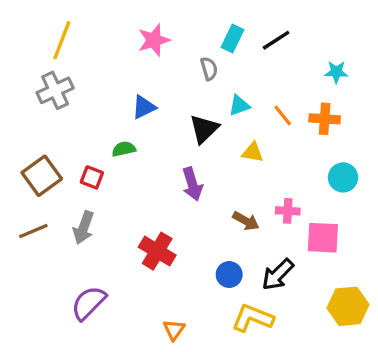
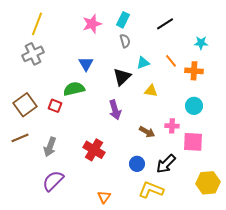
cyan rectangle: (233, 38) -> (123, 20), moved
blue triangle: (144, 107) -> (86, 64), turned -35
orange line: (283, 115) -> (171, 61), moved
green semicircle: (124, 149) -> (74, 89), size x1.5
cyan circle: (343, 177) -> (194, 106), moved
gray arrow: (84, 228) -> (50, 147), moved

